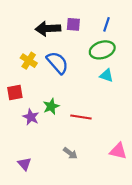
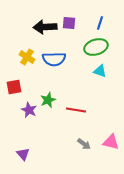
blue semicircle: (57, 63) -> (54, 59), turned 130
gray arrow: (70, 153) -> (84, 144), moved

